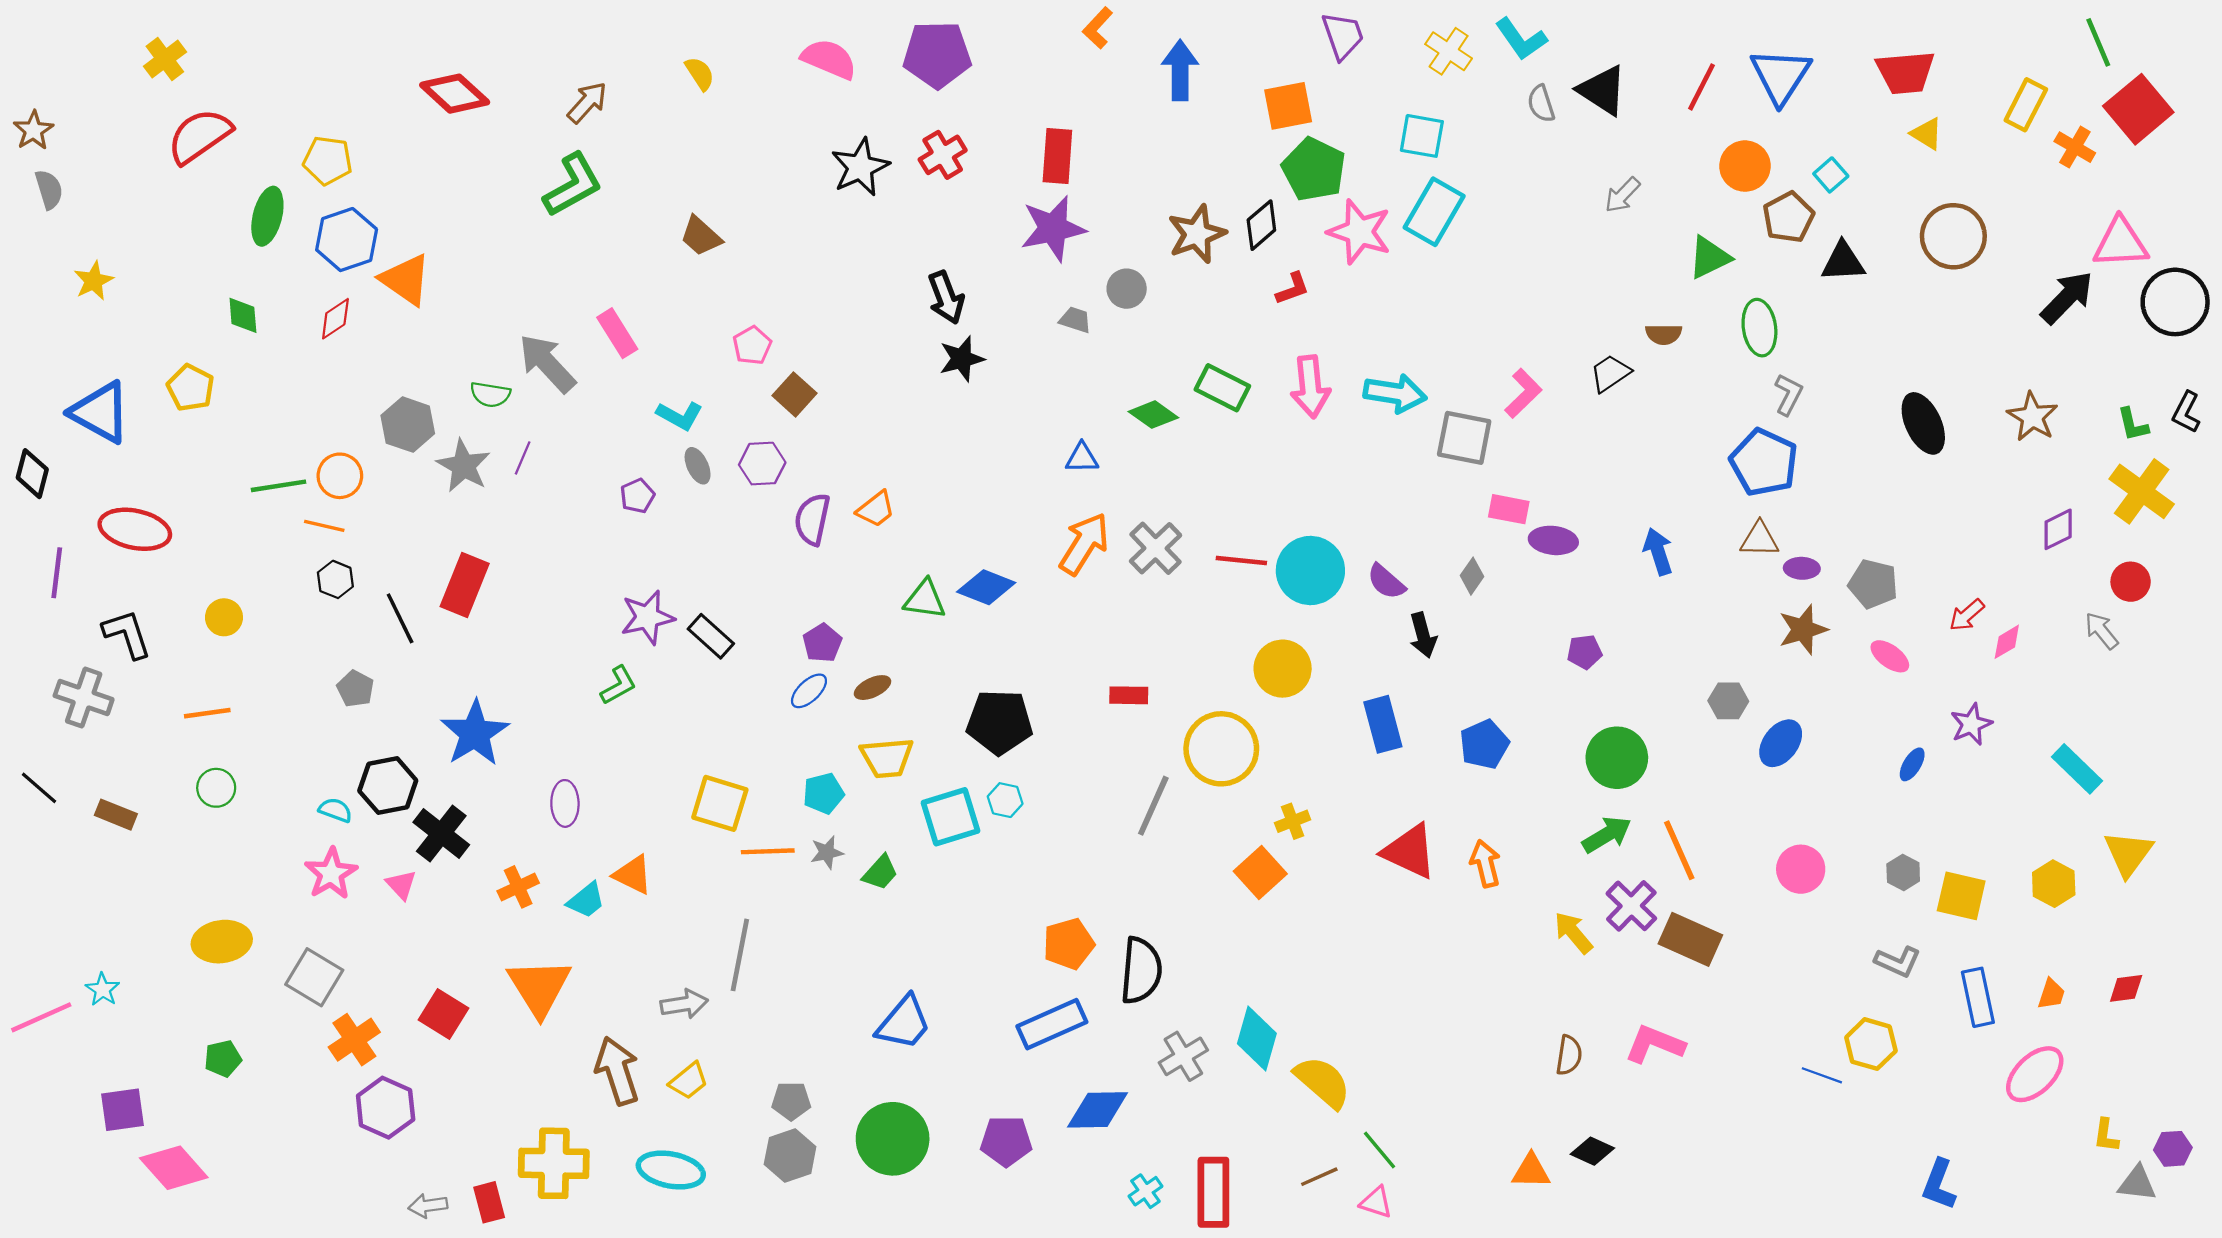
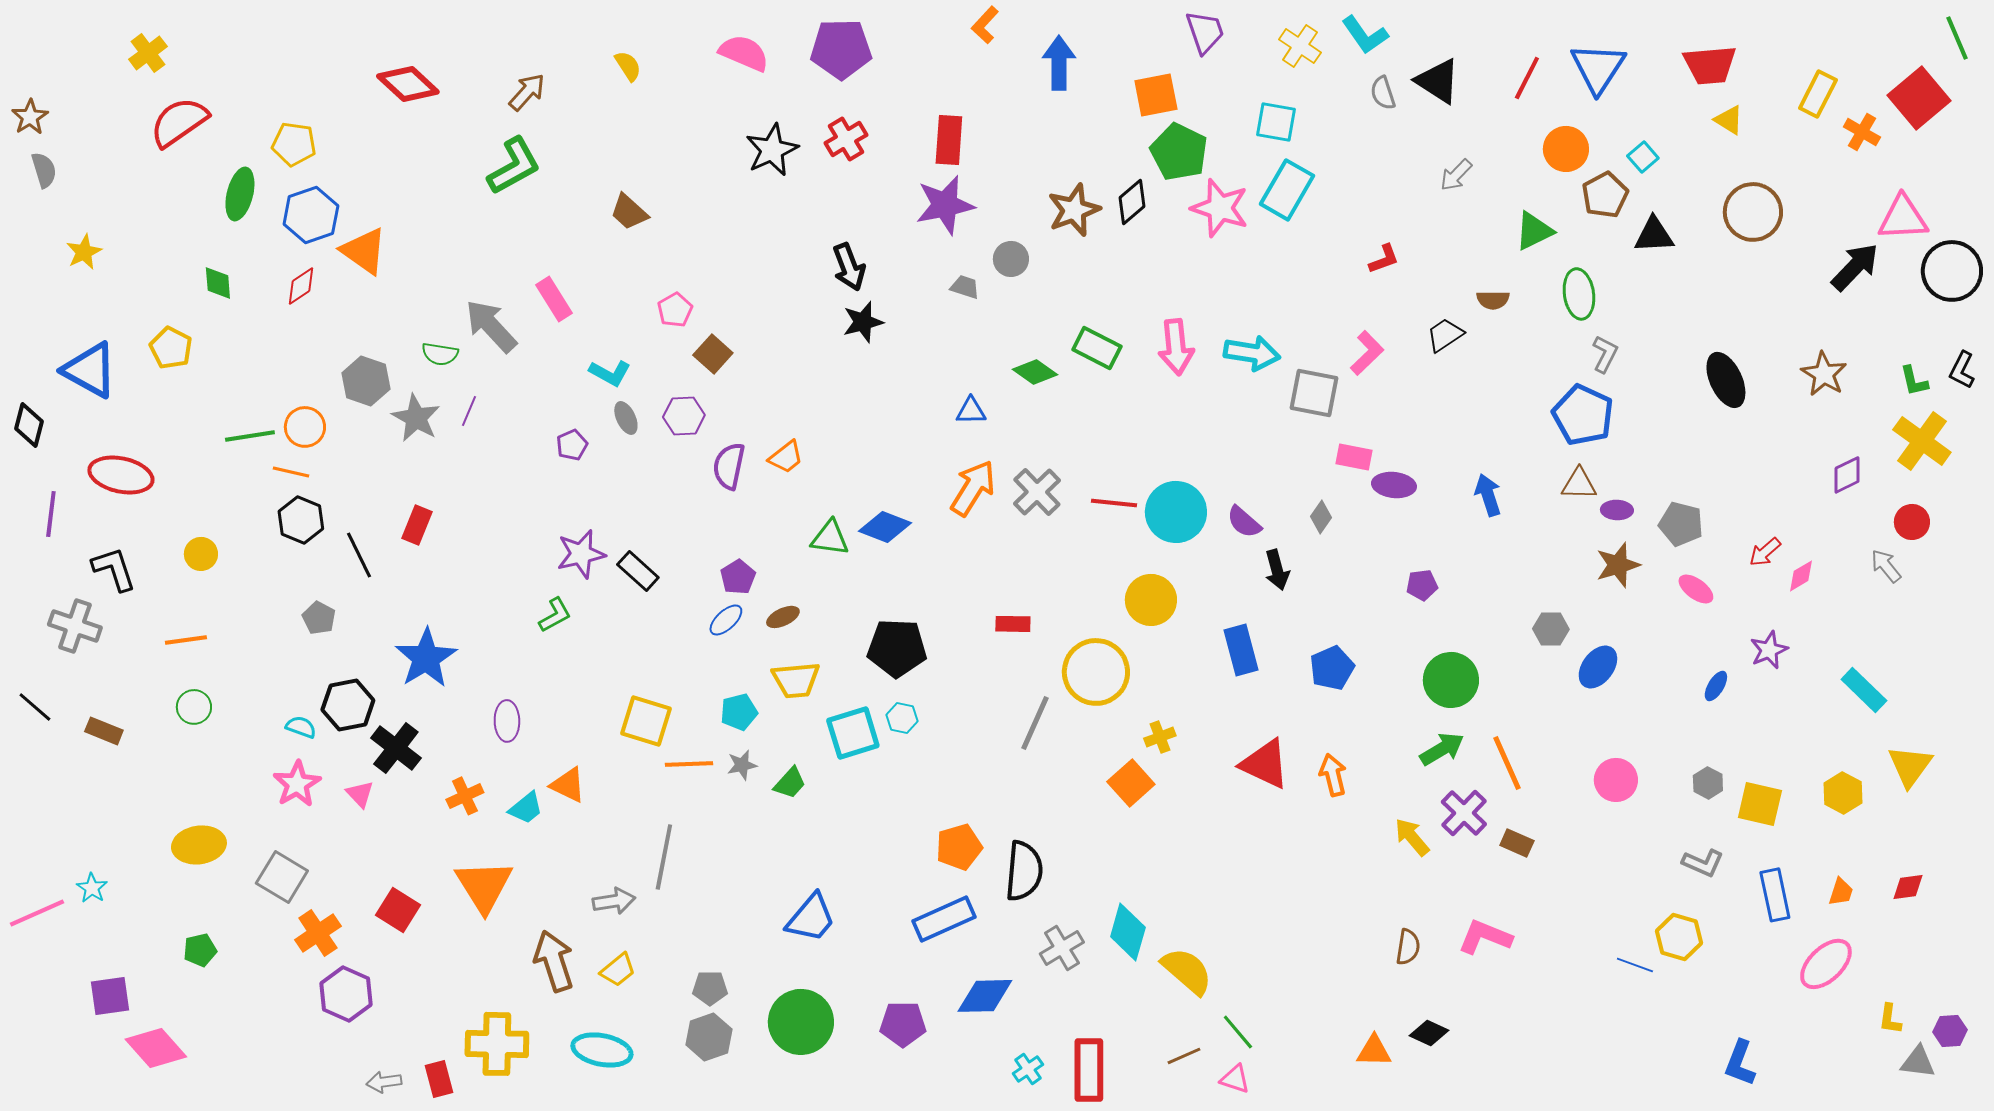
green line: (2098, 42) -> (1957, 38), moved
red L-shape: (1293, 289) -> (1384, 259), moved
black hexagon: (335, 579) -> (301, 520), size x1.4
red rectangle: (465, 585) -> (417, 525), size x0.7
brown rectangle: (1690, 939) -> (1517, 843), size x0.6

